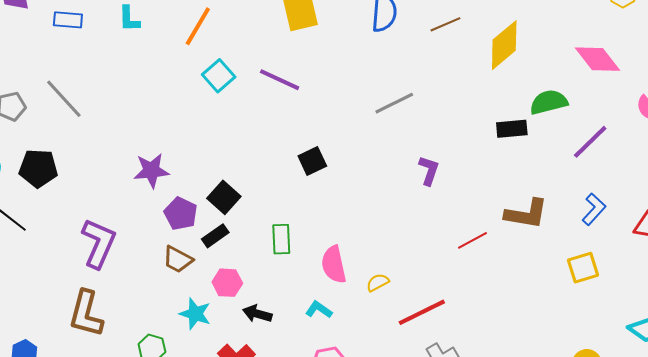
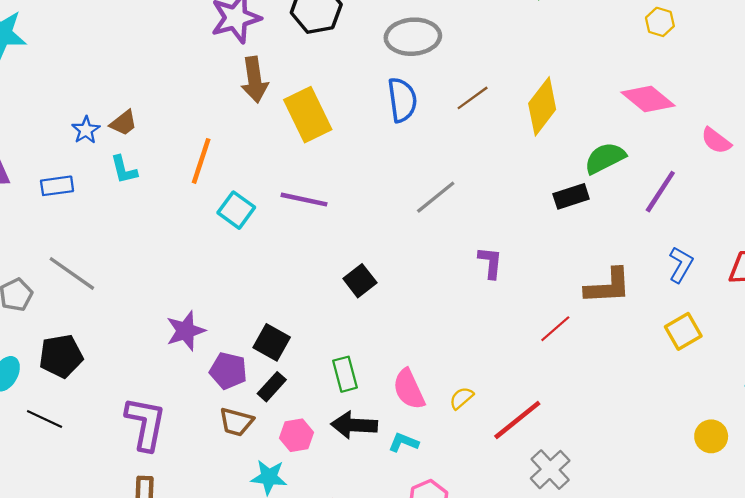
black arrow: (257, 314) -> (354, 425), moved, size x1.4

